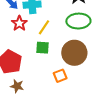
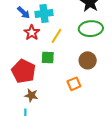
green square: (42, 48) -> (48, 57), moved
brown circle: (74, 53) -> (88, 60), size x0.7

